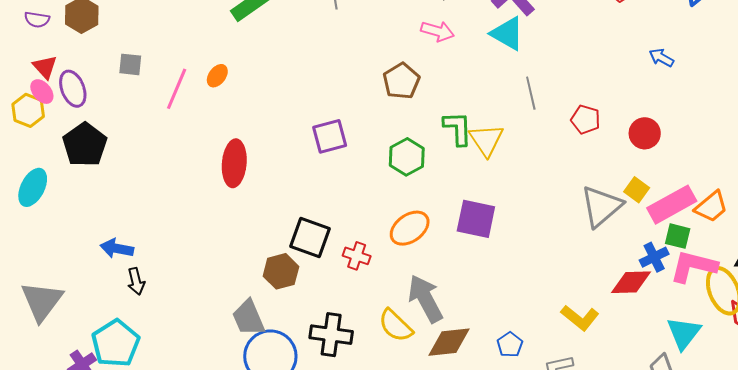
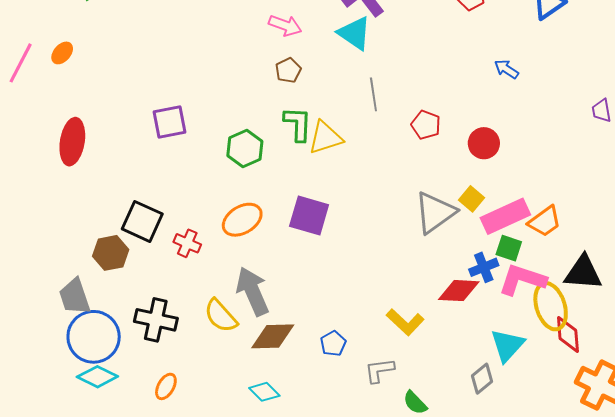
brown pentagon: (401, 81) -> (288, 70), moved, size x0.7
yellow triangle: (486, 140) -> (325, 138), turned 42

